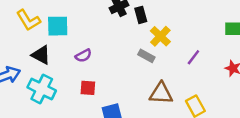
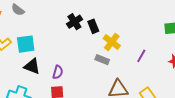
black triangle: (41, 55) -> (32, 66), moved
purple semicircle: (83, 56) -> (58, 72), moved, turned -40

